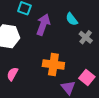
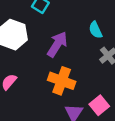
purple arrow: (43, 25) -> (57, 44), moved

